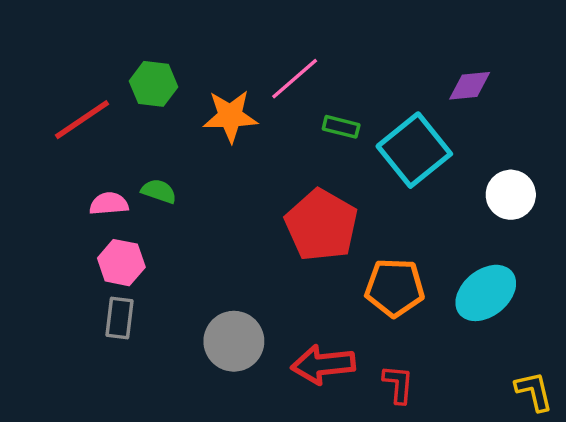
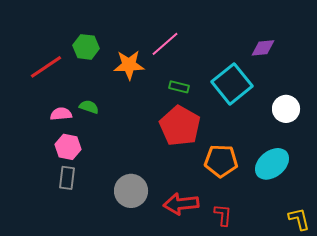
green rectangle: (341, 127) -> (179, 87), moved

